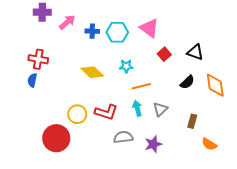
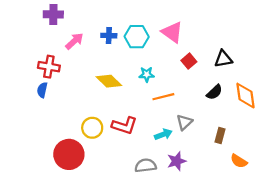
pink arrow: (67, 22) -> (74, 41), moved
black triangle: (195, 52) -> (223, 59), turned -30
cyan arrow: (137, 108) -> (163, 134), moved, turned 84
gray semicircle: (123, 137) -> (146, 166), moved

